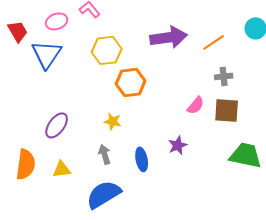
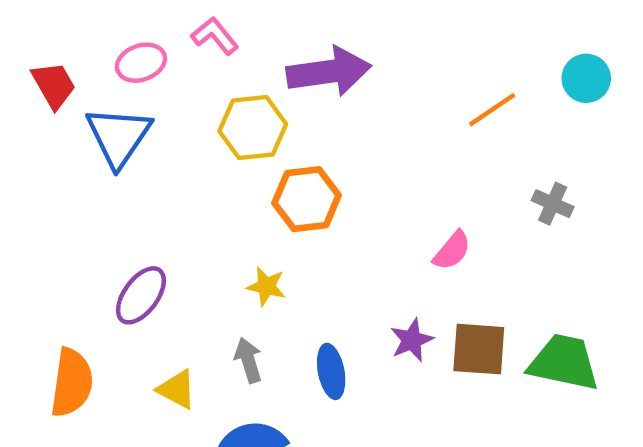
purple arrow: (169, 37) -> (329, 72), moved
gray cross: (224, 76) -> (553, 204), moved, turned 30
brown square: (227, 110) -> (479, 349), moved
yellow triangle: (62, 169) -> (177, 389), moved, turned 36

